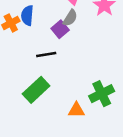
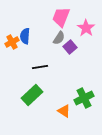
purple square: (60, 29) -> (70, 47), moved
orange triangle: (76, 110) -> (64, 111), turned 32

